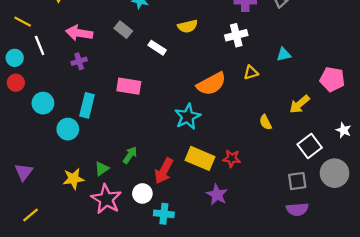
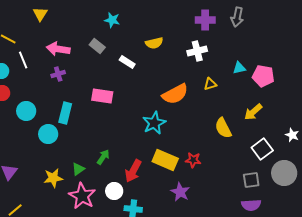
pink pentagon: (332, 79) -> (263, 76), moved
yellow semicircle: (266, 122) -> (223, 128), size x1.5

